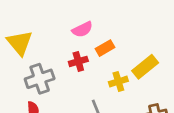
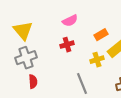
orange rectangle: (105, 48) -> (101, 35), moved
gray cross: (40, 79) -> (26, 58), moved

